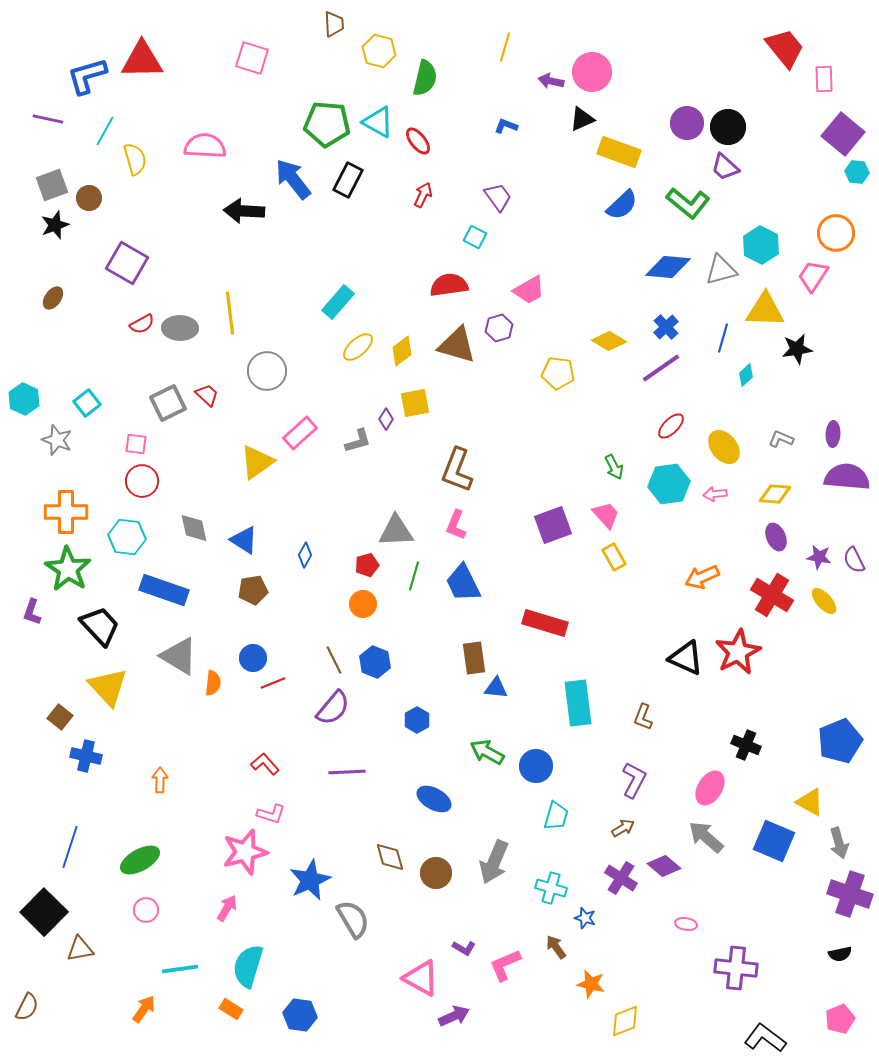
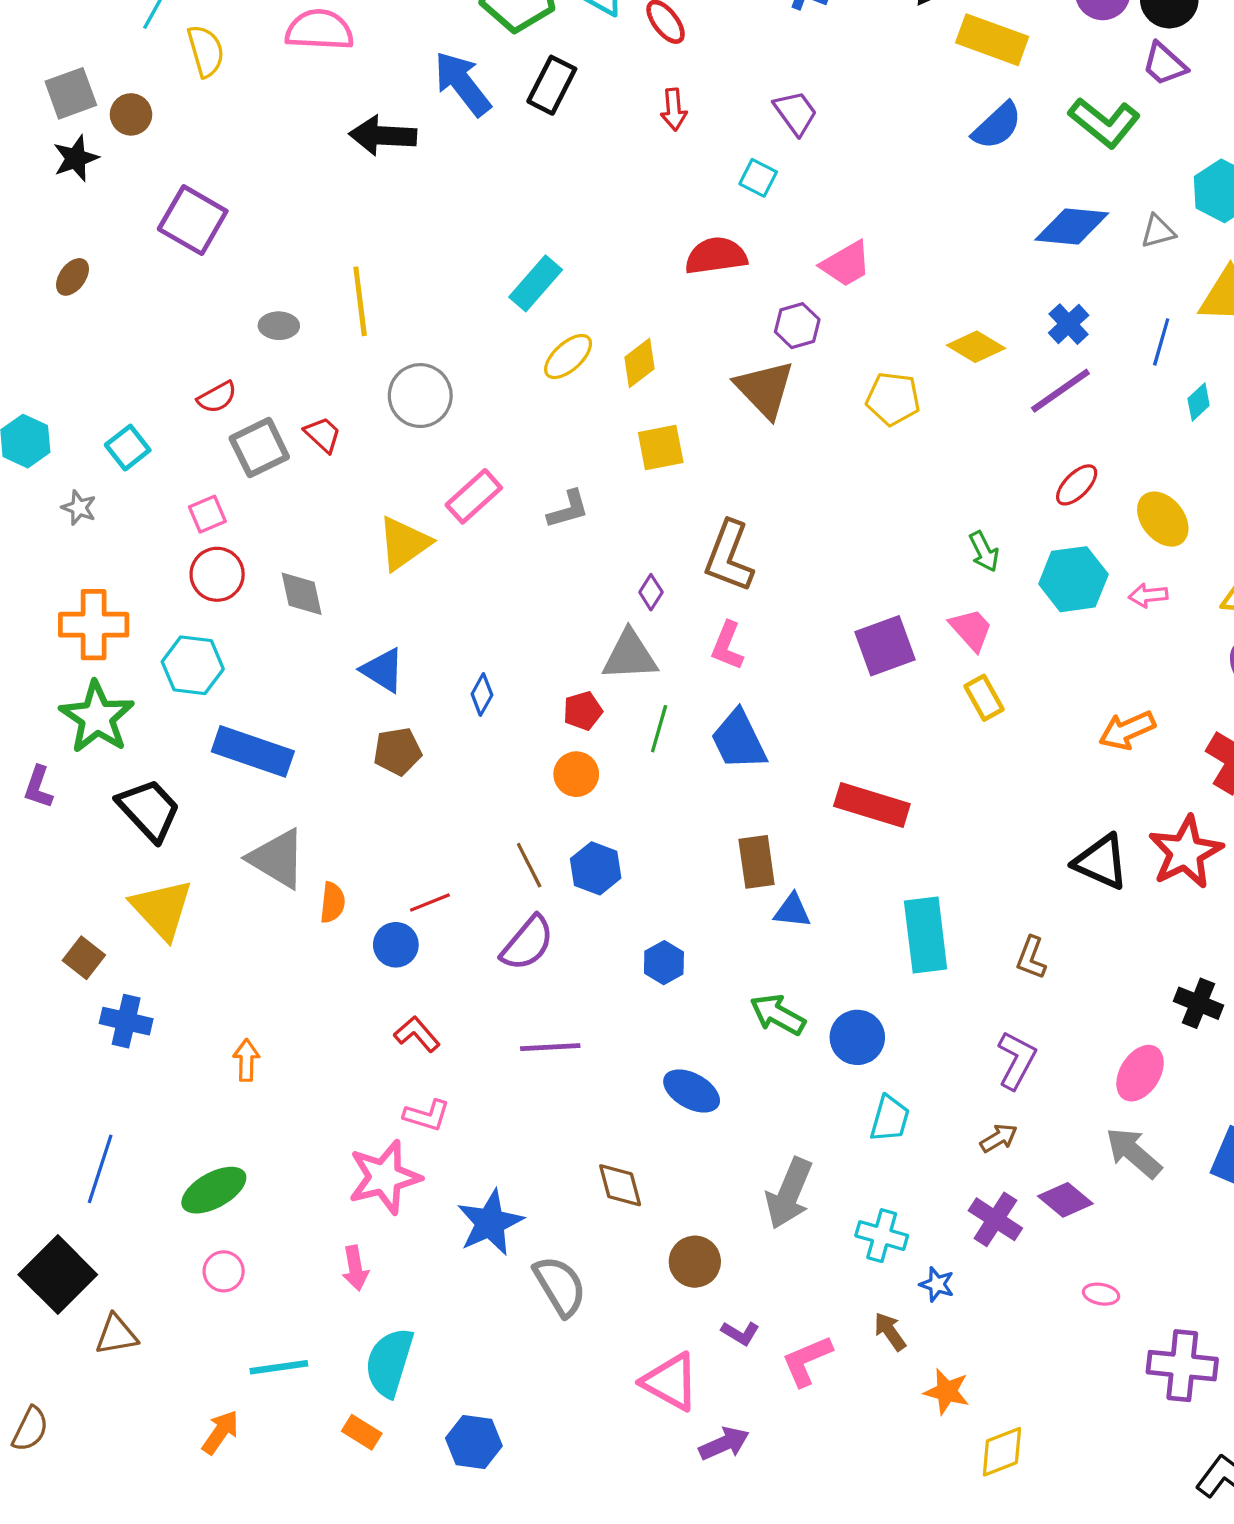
red arrow: (423, 195) -> (674, 110), turned 150
gray triangle: (721, 270) -> (1158, 231), size x0.7
red semicircle: (142, 324) -> (217, 397), moved
gray ellipse: (180, 328) -> (279, 326), size x0.7
brown triangle: (457, 345) -> (765, 389), moved, turned 30
purple diamond: (386, 419) -> (651, 592), moved
gray star: (57, 440) -> (79, 508), size x0.7
pink square: (136, 444) -> (207, 514), turned -30
gray diamond: (194, 528) -> (302, 594), moved
blue circle: (253, 658) -> (396, 945), moved
brown circle: (436, 873) -> (695, 1262), moved
pink arrow: (227, 908) -> (355, 1268), turned 140

